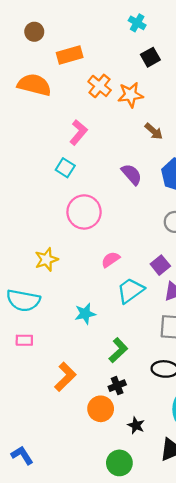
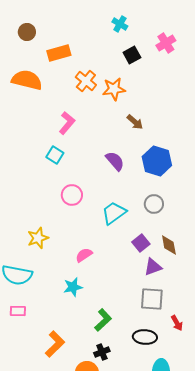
pink circle: (84, 212) -> (72, 195), size x0.7
pink semicircle: (111, 260) -> (84, 255), moved
cyan trapezoid: (130, 290) -> (114, 213), moved

